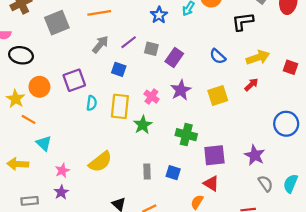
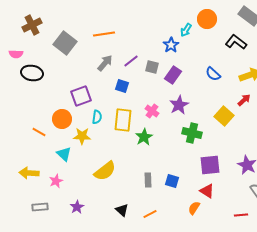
blue star: (159, 15) -> (171, 45), moved
black L-shape: (243, 22) -> (236, 42), turned 45
gray square: (57, 23) -> (65, 43), turned -30
orange circle: (39, 87) -> (62, 119), moved
yellow square: (218, 95) -> (224, 116), moved, turned -30
yellow star: (16, 99) -> (82, 136), moved, turned -30
green cross: (186, 135) -> (192, 133), moved
cyan triangle: (44, 143) -> (64, 154), moved
pink star: (62, 170) -> (56, 181), moved
purple star: (61, 192) -> (77, 207), moved

